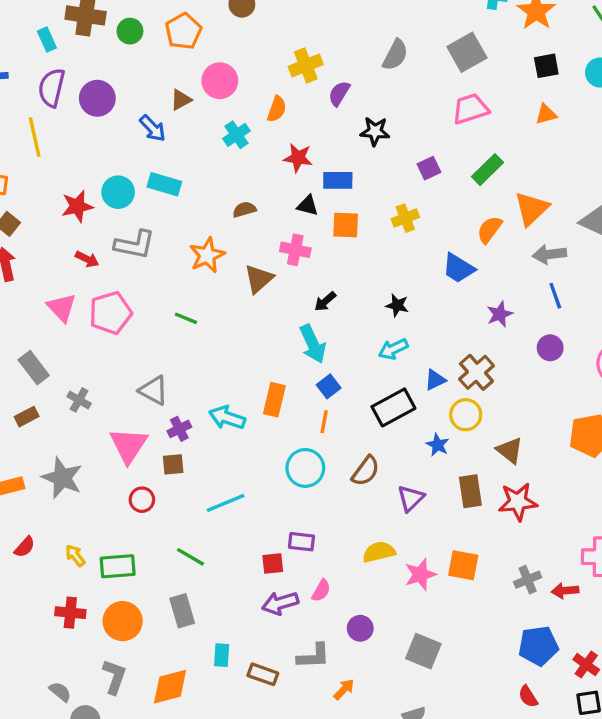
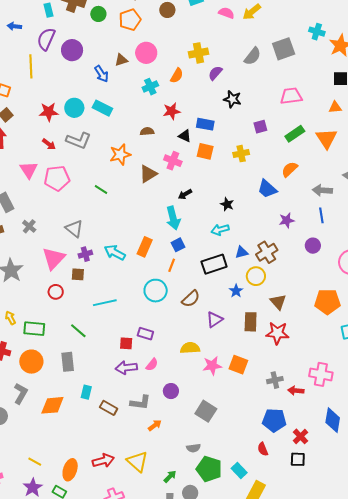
gray square: (467, 52) -> (284, 49), moved
red star: (298, 158) -> (172, 111), moved, turned -30
orange triangle: (532, 209) -> (326, 138), moved, turned -30

